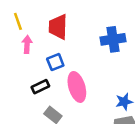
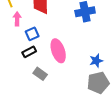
blue square: (55, 62) -> (32, 34), moved

